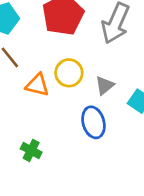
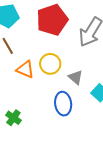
gray triangle: (105, 86) -> (76, 77), turned -49

